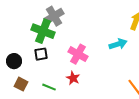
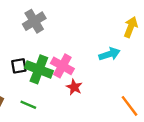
green cross: (43, 31) -> (39, 69), moved
red star: (73, 78) -> (74, 87), moved

